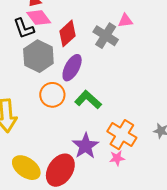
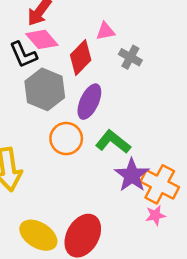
pink triangle: (125, 21) -> (105, 31), moved
gray cross: (106, 36) -> (130, 57), size x0.7
purple star: (86, 146) -> (132, 175), moved

